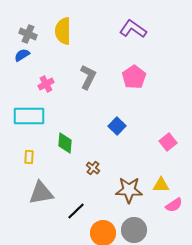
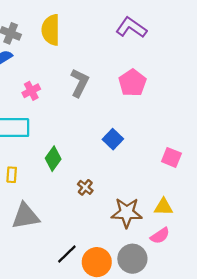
pink square: (168, 142) -> (171, 157), turned -30
green diamond: (65, 143) -> (53, 159), turned 30
pink semicircle: (174, 205) -> (160, 236), moved
black line: (76, 211) -> (67, 254), moved

